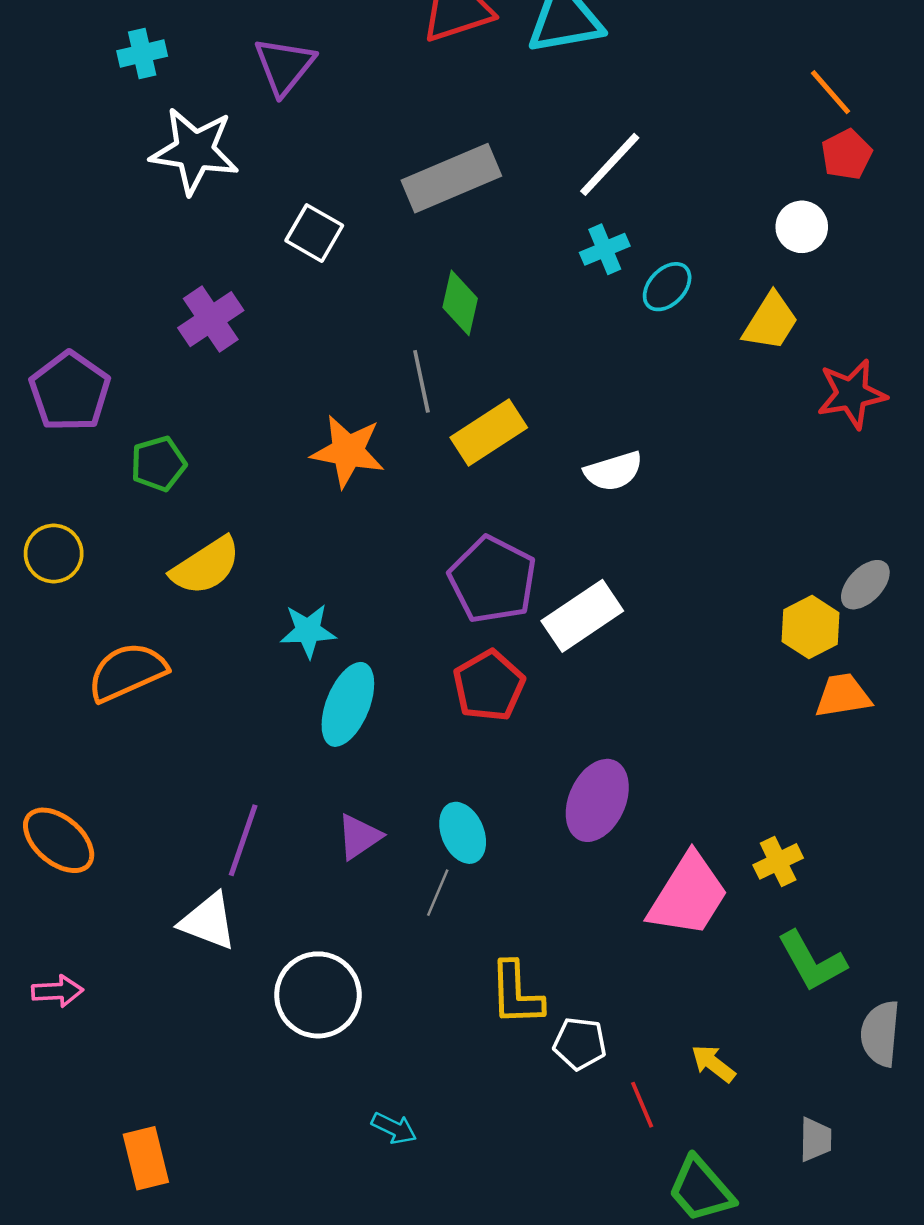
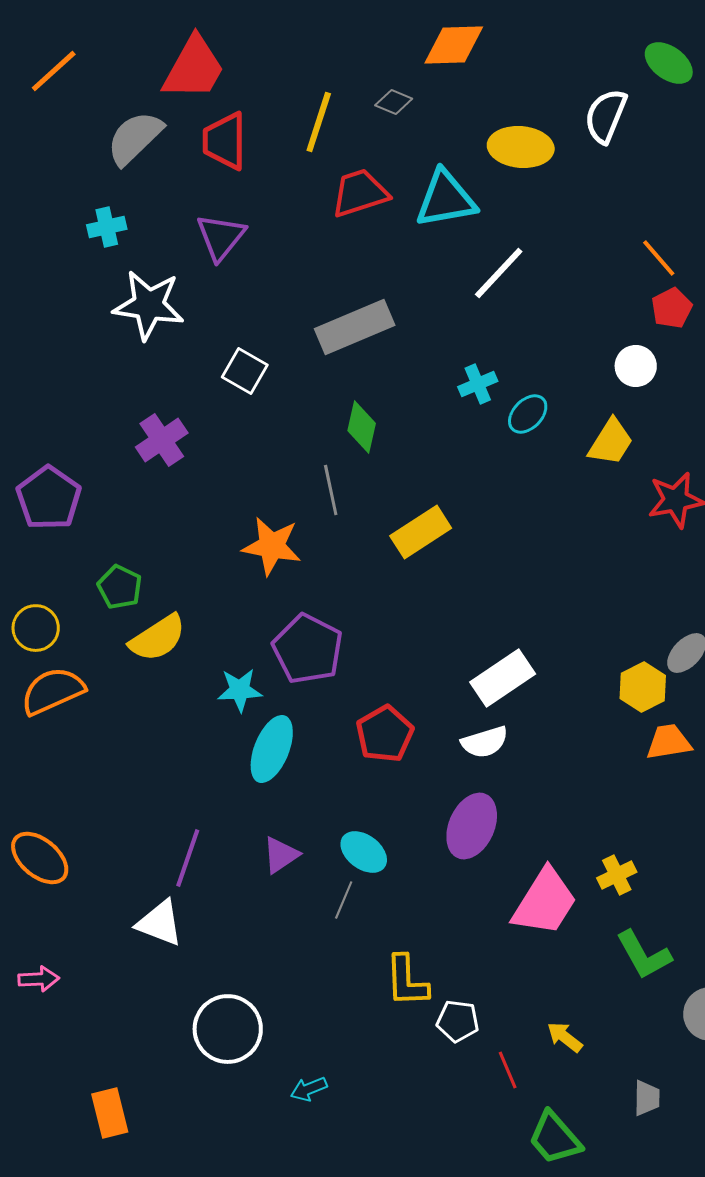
white line: (610, 164) -> (499, 273), moved
yellow rectangle: (489, 433) -> (421, 532), moved
green pentagon: (158, 464) -> (120, 587), moved, turned -30
white semicircle: (613, 471) -> (485, 742), moved
purple pentagon: (493, 580) -> (308, 649), moved
white rectangle: (582, 616) -> (503, 678), moved
orange semicircle: (127, 672) -> (53, 691), moved
cyan ellipse: (463, 833) -> (364, 852), turned -30
white circle: (318, 995) -> (228, 1029), moved
cyan arrow: (394, 1128) -> (309, 1089), turned 132

